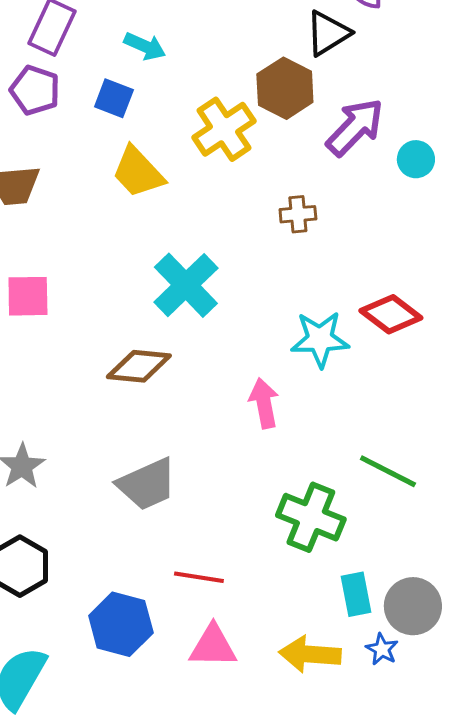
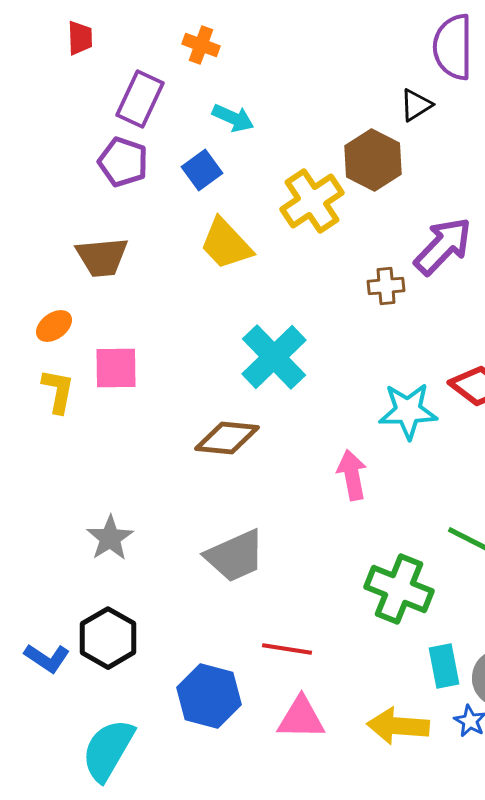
black triangle: (328, 33) -> (416, 105), size x0.7
blue square: (114, 98) -> (202, 170), turned 33
purple arrow: (355, 127) -> (443, 246), moved

